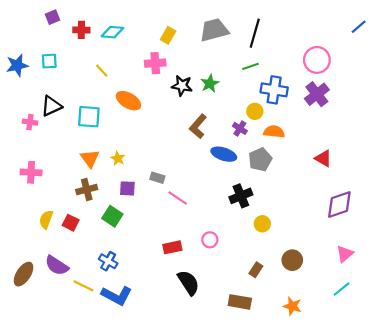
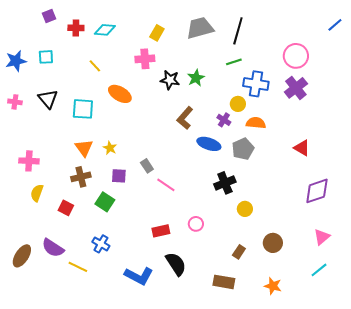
black triangle: (51, 106) -> (48, 99), turned -45
pink cross: (30, 122) -> (15, 102), moved
gray rectangle: (157, 178) -> (147, 166), turned 40
yellow semicircle: (46, 219) -> (37, 193), moved
blue L-shape: (117, 295) -> (139, 276), moved

